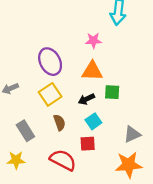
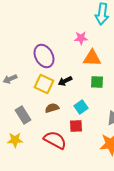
orange triangle: (92, 71) -> (92, 58), moved
yellow square: (50, 94) -> (44, 84), turned -30
black arrow: (86, 99) -> (65, 81), moved
brown semicircle: (59, 123) -> (52, 108), turned -88

